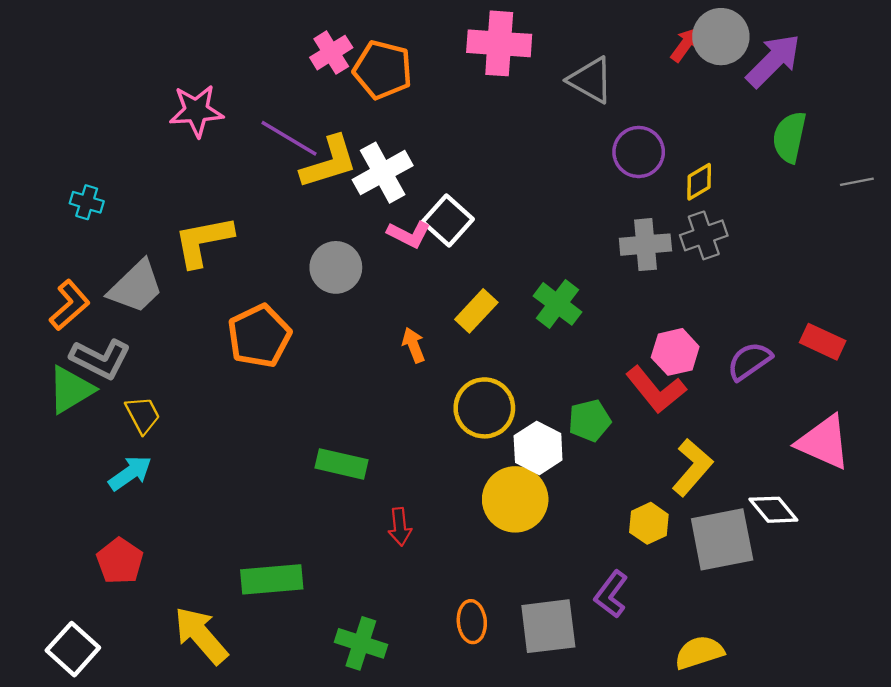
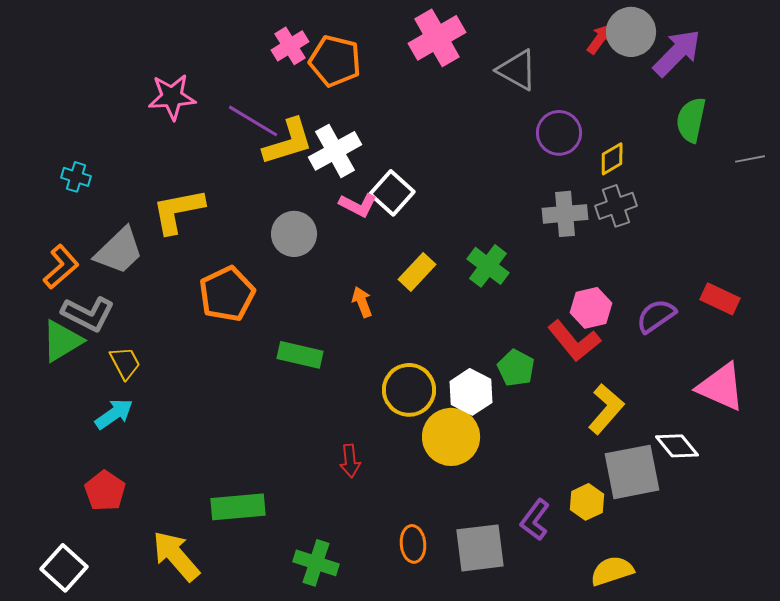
pink cross: (499, 43) -> (437, 38), turned -34
yellow circle: (484, 408) -> (409, 390), moved
green pentagon: (589, 421) -> (516, 368), turned -30
green rectangle: (342, 464) -> (300, 355), moved
yellow hexagon: (649, 523) -> (587, 502), moved

